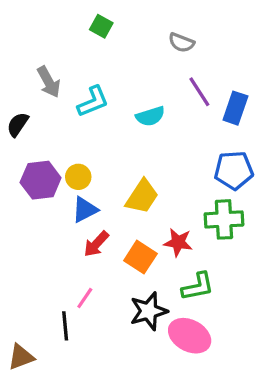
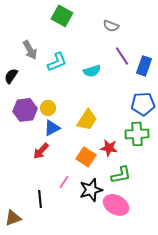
green square: (101, 26) -> (62, 16), size x1.5
red arrow: (96, 244) -> (41, 151), moved
pink line: (85, 298) -> (64, 182), moved

